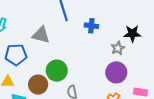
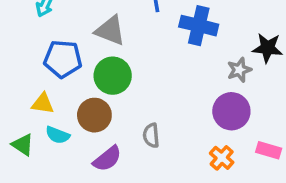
blue cross: (91, 26) -> (199, 26), size x1.5
green circle: (57, 71) -> (113, 76), moved

